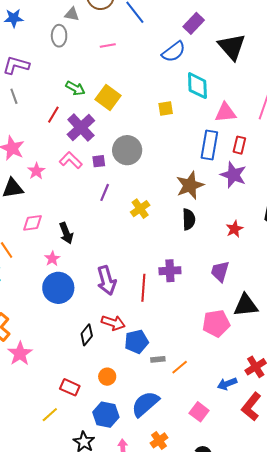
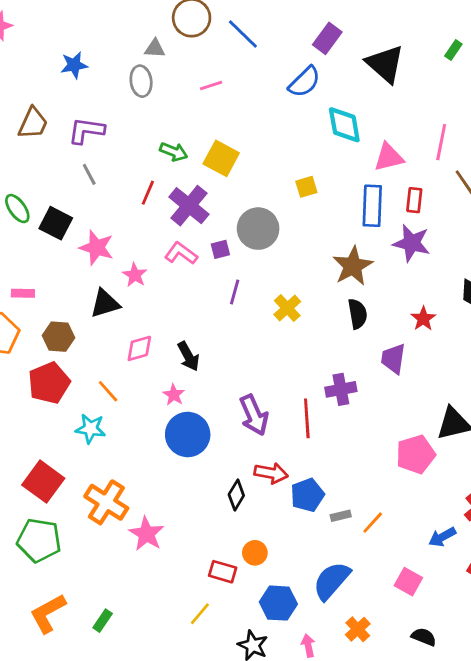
yellow square: (166, 108) -> (306, 187), moved
purple trapezoid: (220, 271) -> (393, 359), moved
orange circle: (107, 377) -> (255, 553), moved

